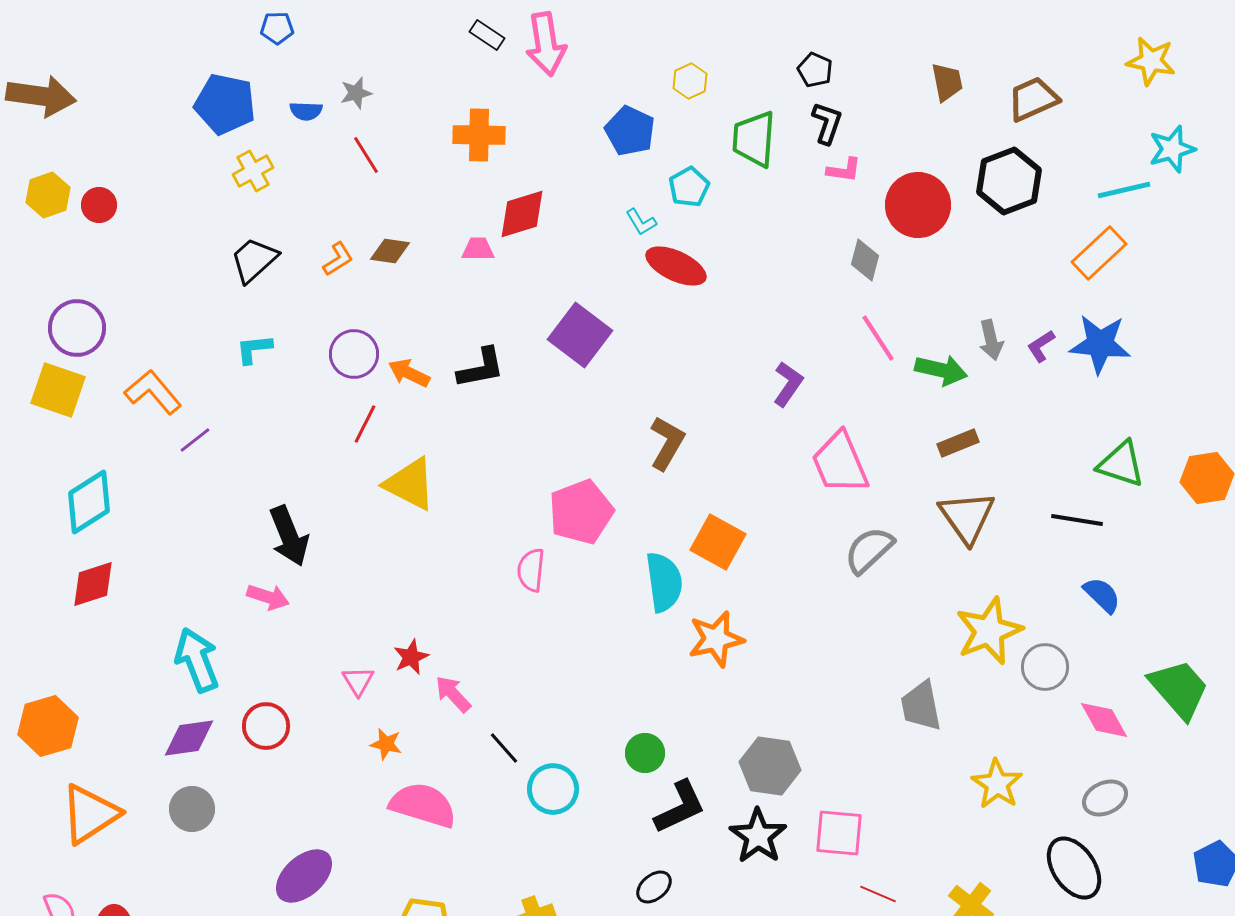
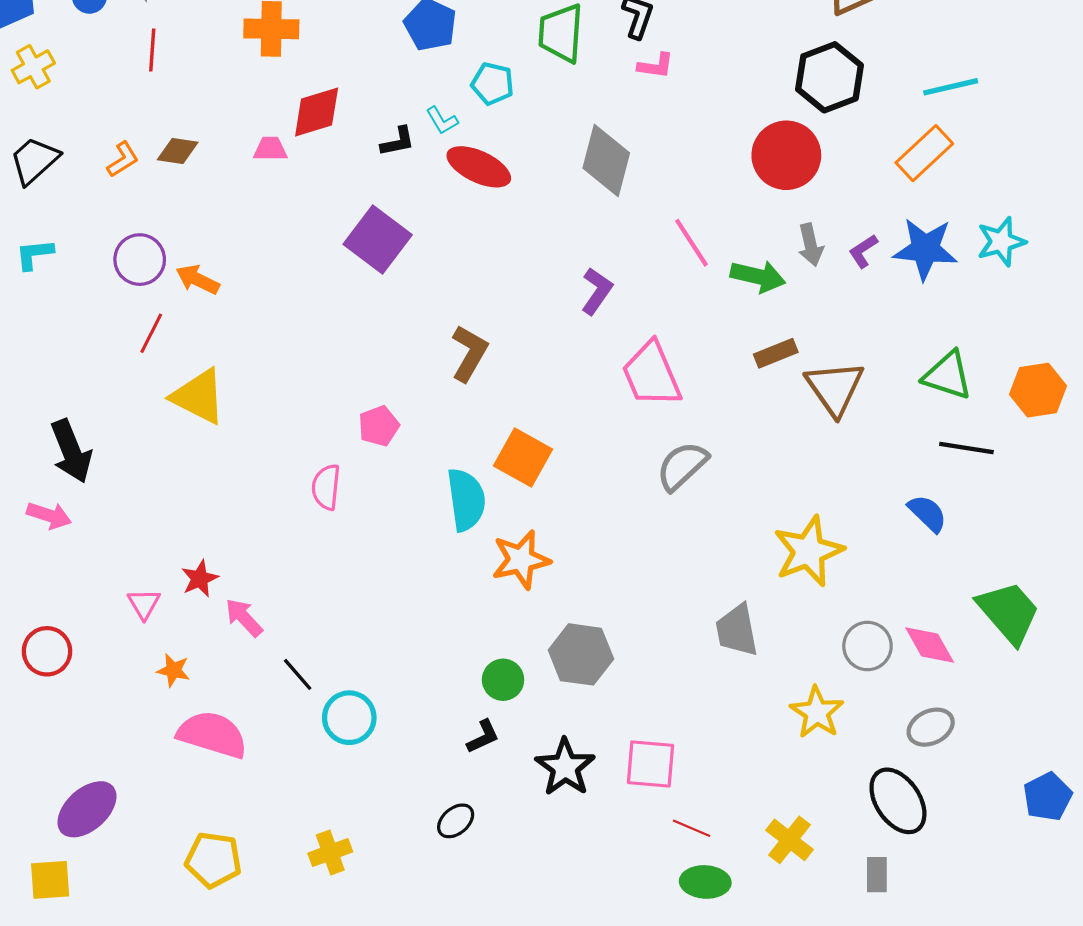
cyan star: (1172, 149) -> (1001, 242), moved
red line: (366, 155) -> (152, 50), turned 36
cyan pentagon: (689, 187) -> (492, 84), turned -30
red circle: (918, 205) -> (786, 155), moved
gray diamond: (865, 260) -> (606, 161), moved, size x1.6
black L-shape: (481, 368) -> (398, 142), moved, size x0.7
pink pentagon: (581, 512) -> (379, 426), size x0.6
brown triangle: (967, 517) -> (835, 388), moved
black line: (1077, 520) -> (966, 448), moved
gray circle: (1045, 667) -> (867, 646), moved
green circle: (645, 753) -> (503, 680), moved
gray hexagon: (770, 766) -> (581, 654), moved
black L-shape: (680, 807) -> (483, 737), size x0.6

